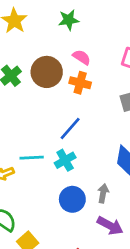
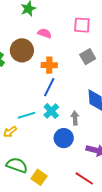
orange cross: (80, 83) -> (49, 65), moved
gray arrow: (103, 193) -> (75, 118), moved

